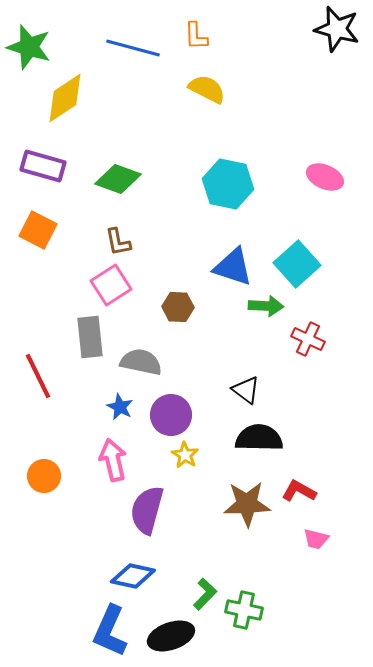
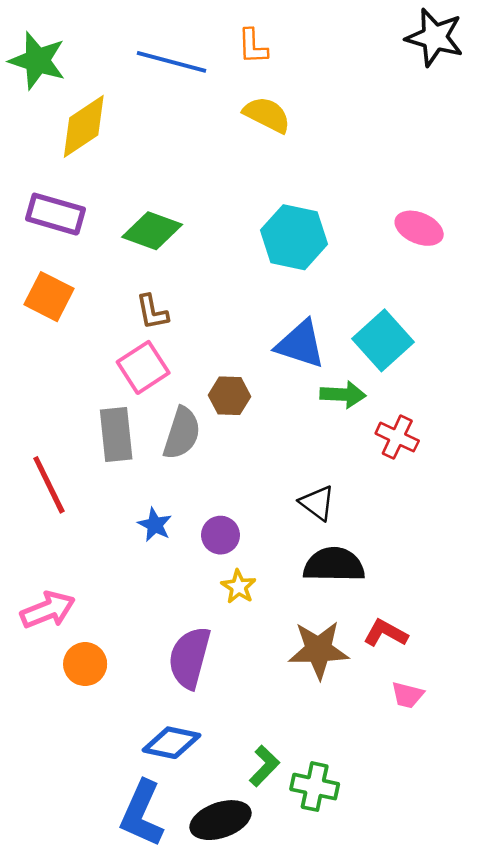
gray semicircle: (141, 362) -> (182, 433), moved, turned 96
purple circle: (171, 415) -> (220, 535), size x0.7
pink arrow: (113, 460) -> (48, 610), moved, turned 81
orange circle: (44, 476) -> (85, 664), moved

